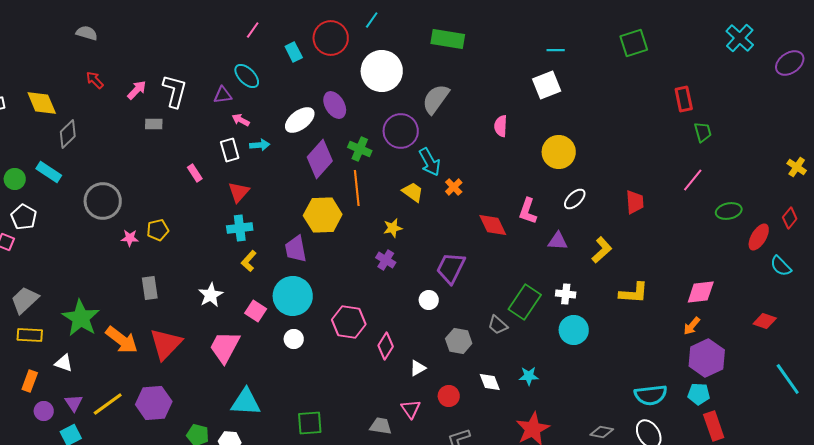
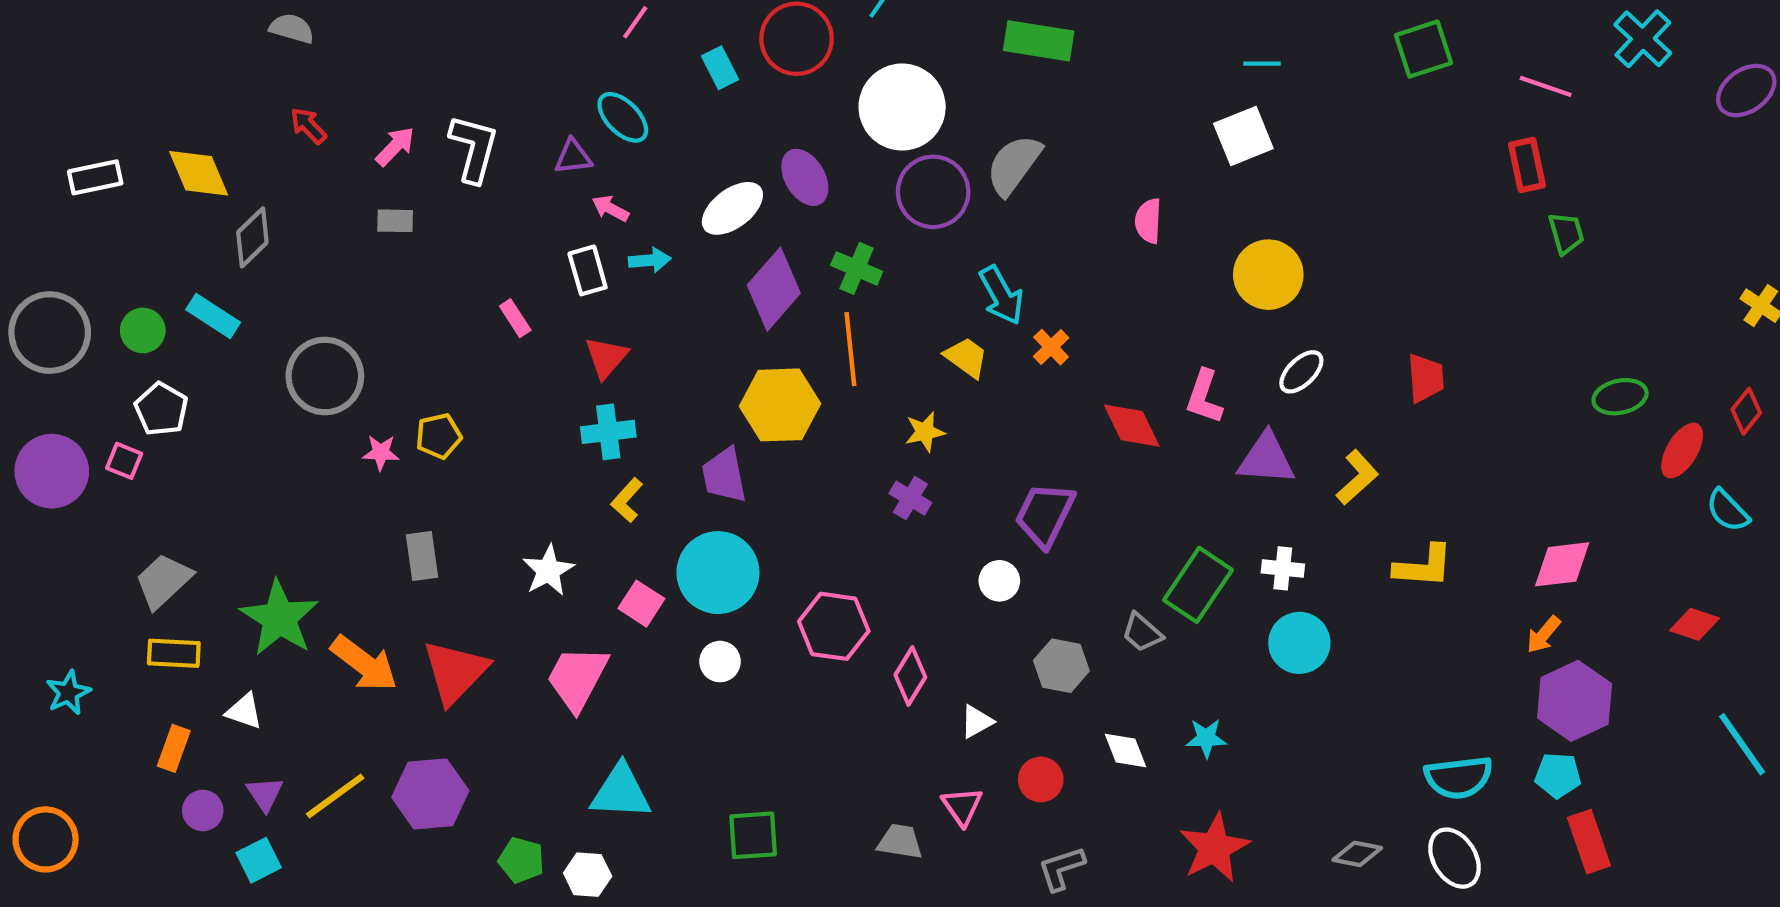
gray rectangle: (154, 124) -> (395, 221), moved
purple circle: (401, 131) -> (933, 192), moved
pink line: (693, 180) -> (1546, 86), moved, turned 70
purple triangle: (558, 241) -> (1266, 459), size x1.4

